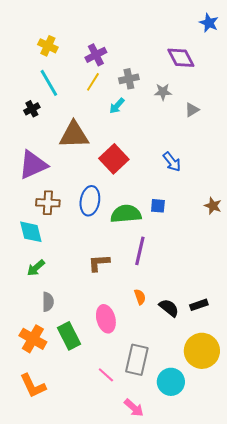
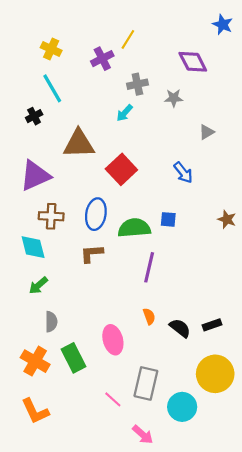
yellow line: (93, 82) -> (128, 39), moved
gray triangle: (192, 110) -> (207, 132), moved
brown L-shape: (99, 263) -> (92, 253), moved

